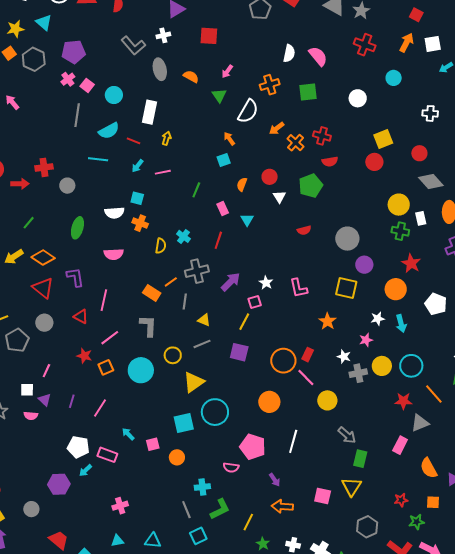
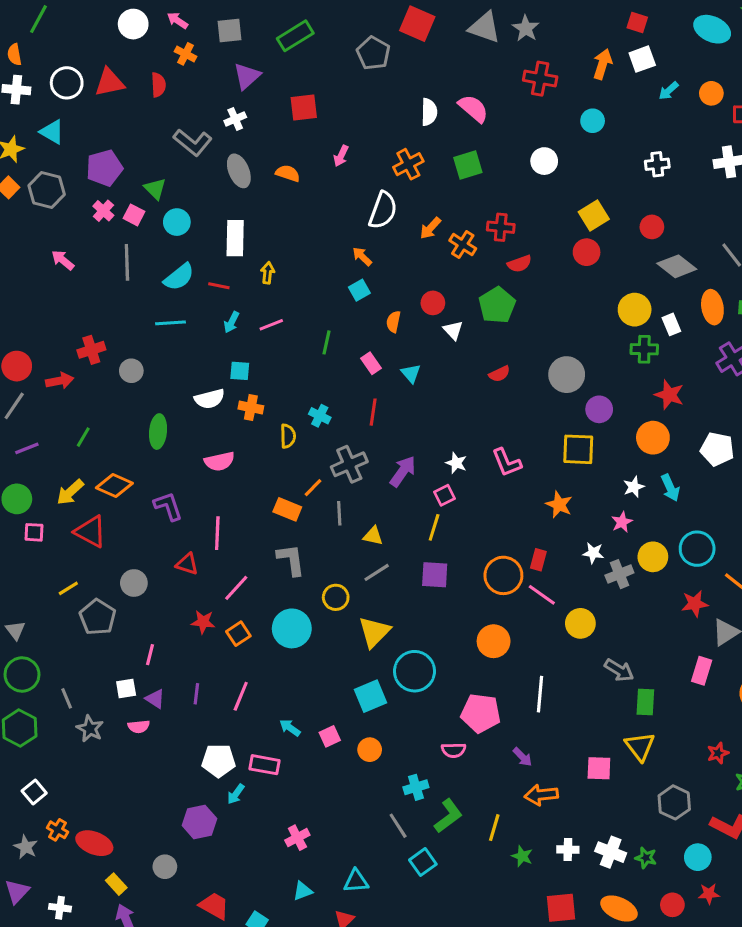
red square: (416, 15) -> (637, 22), moved
green triangle: (219, 95) -> (155, 189), moved
pink arrow: (12, 102) -> (63, 260), moved
red triangle: (43, 288) -> (91, 532), moved

